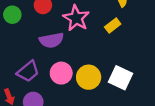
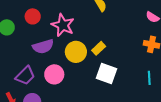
yellow rectangle: (113, 25) -> (99, 48), moved
yellow circle: (89, 77) -> (76, 52), moved

